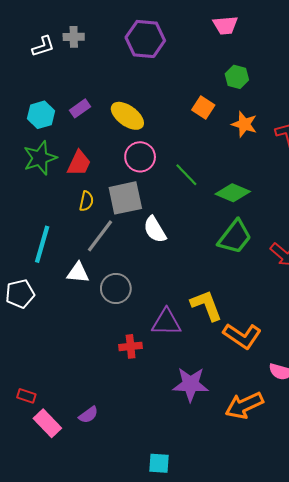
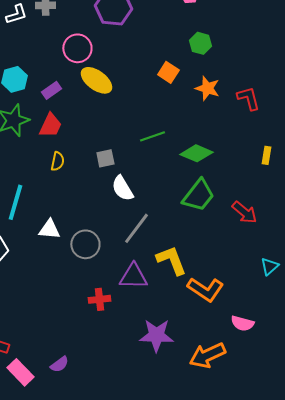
purple rectangle: (80, 108) -> (51, 90), moved
pink circle: (140, 157) -> (77, 48), moved
green line: (186, 175) -> (152, 136), turned -65
gray square: (125, 198) -> (105, 158), moved, size x0.6
gray line: (100, 236) -> (136, 228), moved

